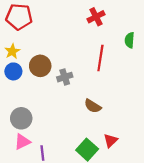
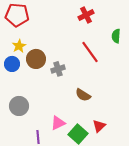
yellow star: (12, 51) -> (19, 46), moved
red line: (100, 58) -> (90, 52), turned -45
pink triangle: (22, 142) -> (58, 123), moved

